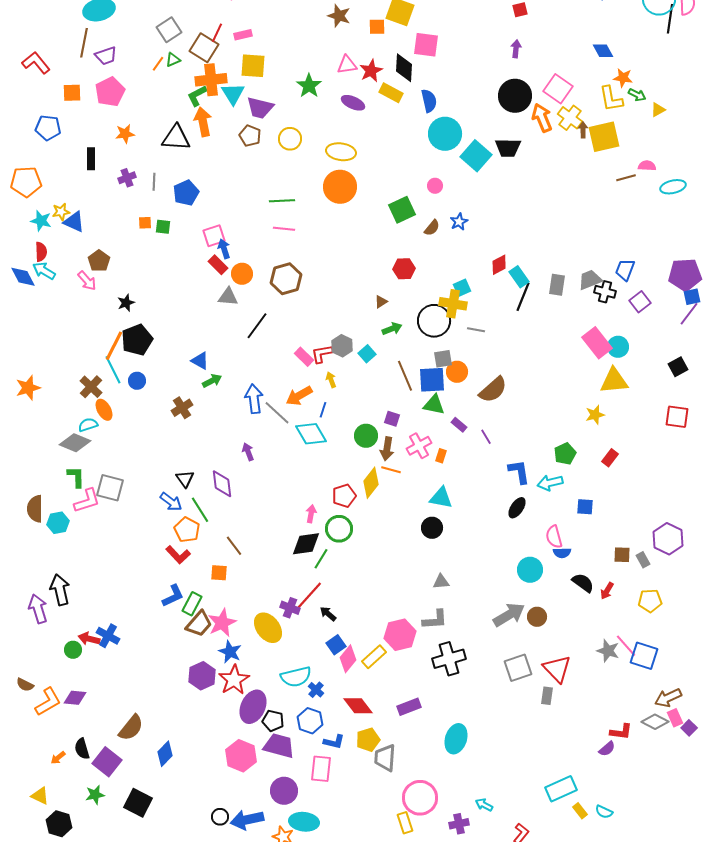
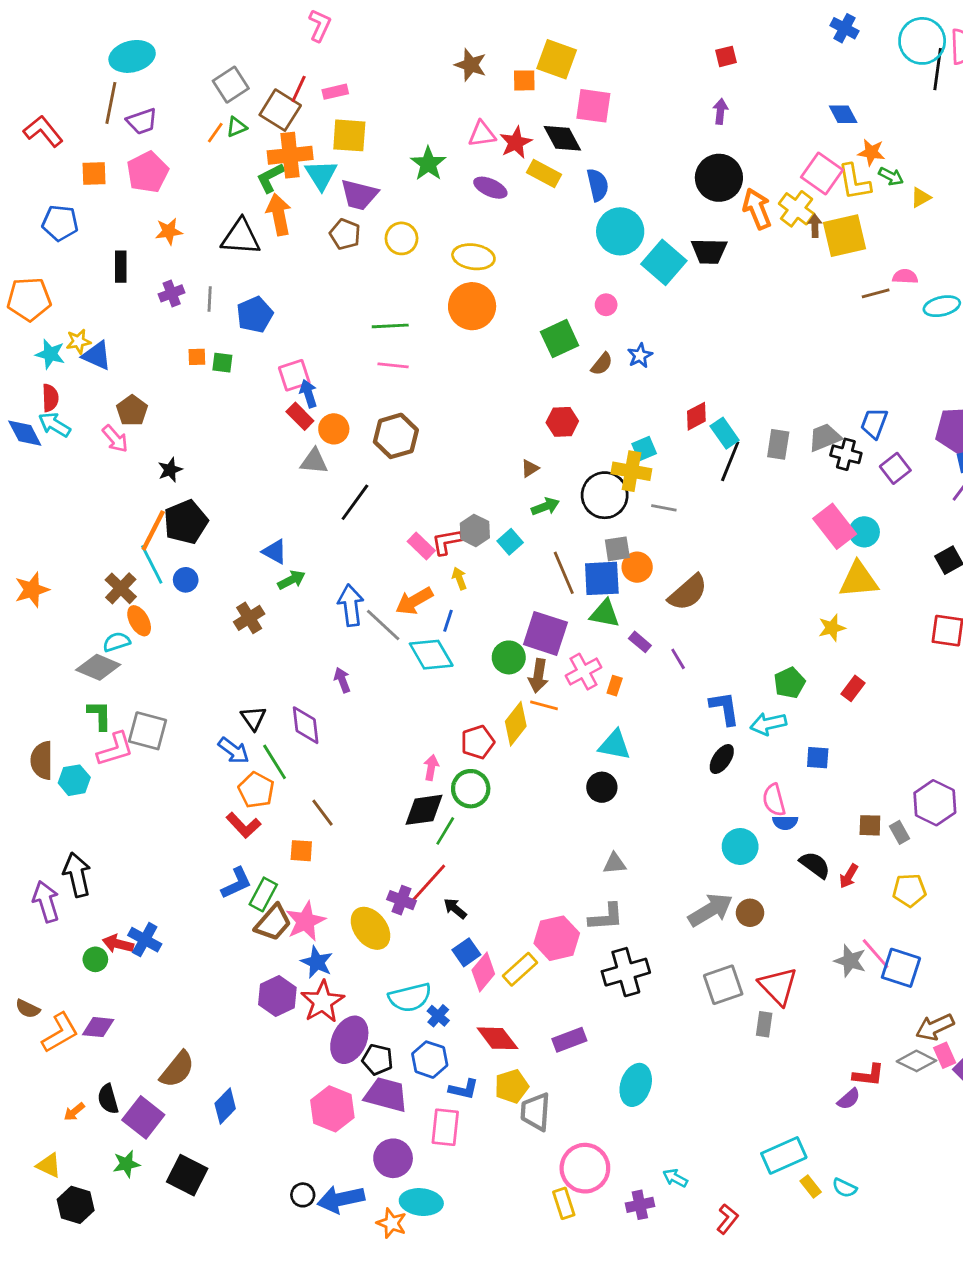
black diamond: (404, 68) -> (562, 138), turned -32
pink square: (558, 89) -> (822, 174), moved
purple square: (392, 419) -> (545, 633), size x2.0

